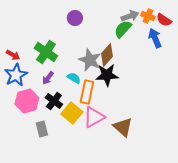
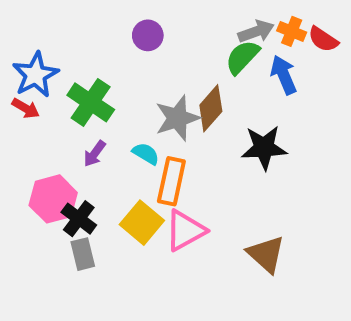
blue arrow: (155, 38) -> (284, 75), moved
gray star: (90, 60) -> (177, 118), turned 30
blue star: (16, 75) -> (35, 75), moved
black star: (107, 75) -> (264, 148), moved
black cross: (54, 101) -> (79, 219), moved
brown triangle: (123, 127) -> (266, 254), moved

